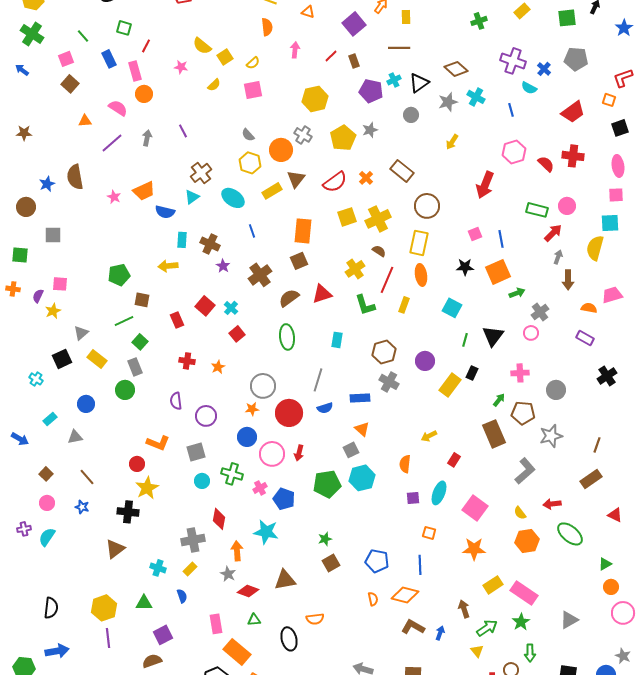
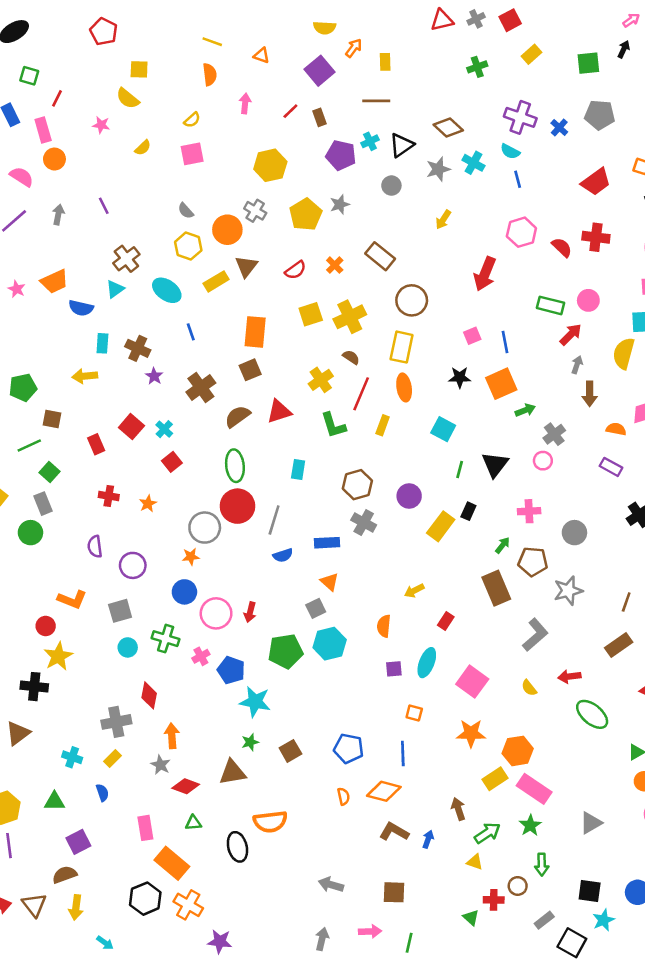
yellow square: (225, 57) -> (139, 69), moved, turned 35
cyan semicircle: (529, 88) -> (510, 151), moved
red semicircle: (335, 182) -> (296, 270), size x0.7
red circle: (289, 413) -> (237, 506), moved
cyan star: (266, 532) -> (255, 702), moved
green star: (325, 539) -> (250, 742), moved
orange hexagon: (527, 541) -> (518, 751), moved
orange semicircle: (315, 619) -> (270, 822), size x1.5
yellow triangle: (477, 651) -> (475, 862), turned -32

